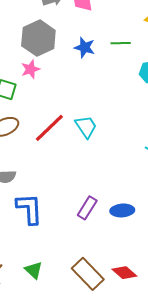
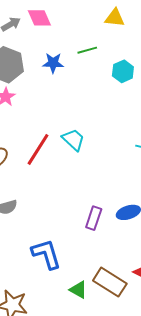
blue L-shape: (29, 209) -> (46, 254), moved
green triangle: (34, 270) -> (78, 290), moved

